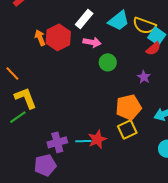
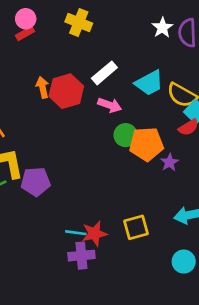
orange pentagon: (129, 107) -> (146, 144), moved
purple cross: (57, 142) -> (81, 256), moved
purple pentagon: (45, 165) -> (36, 182), moved

